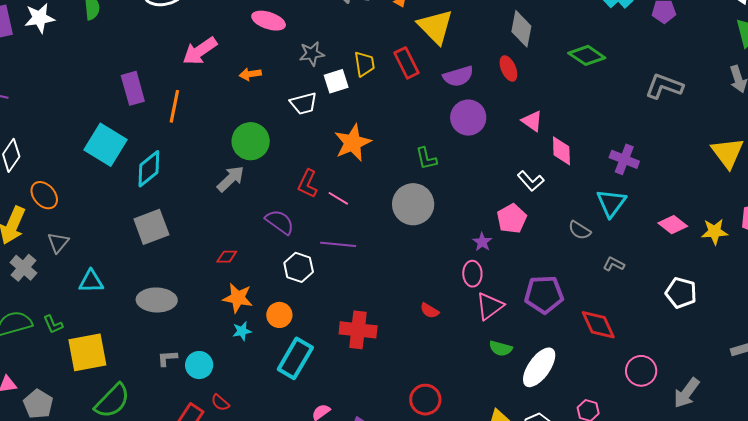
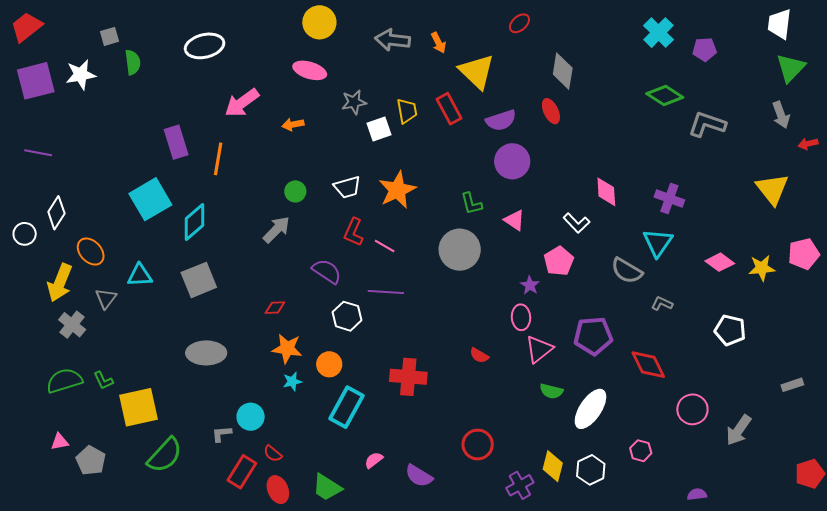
green diamond: (587, 55) -> (665, 96), moved
white trapezoid: (304, 103) -> (347, 187), moved
pink triangle: (532, 121) -> (514, 220), moved
green circle: (251, 141) -> (295, 191), size x0.6
cyan square: (105, 145) -> (150, 199), turned 30
gray semicircle: (580, 230) -> (627, 271), size x1.4
cyan triangle: (91, 281) -> (140, 275), moved
gray L-shape: (167, 358) -> (222, 434), moved

